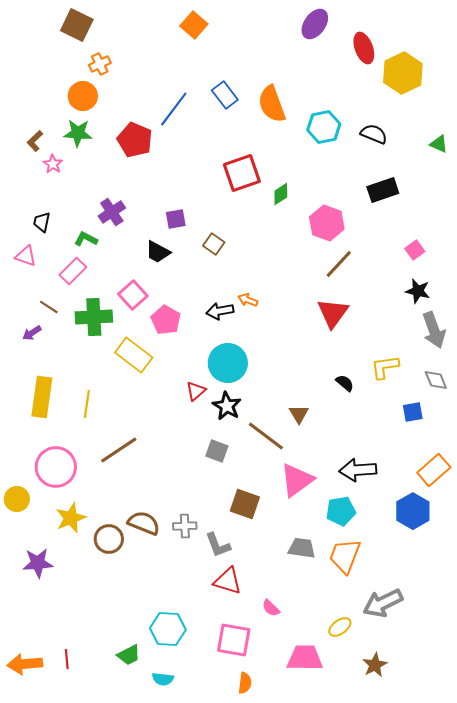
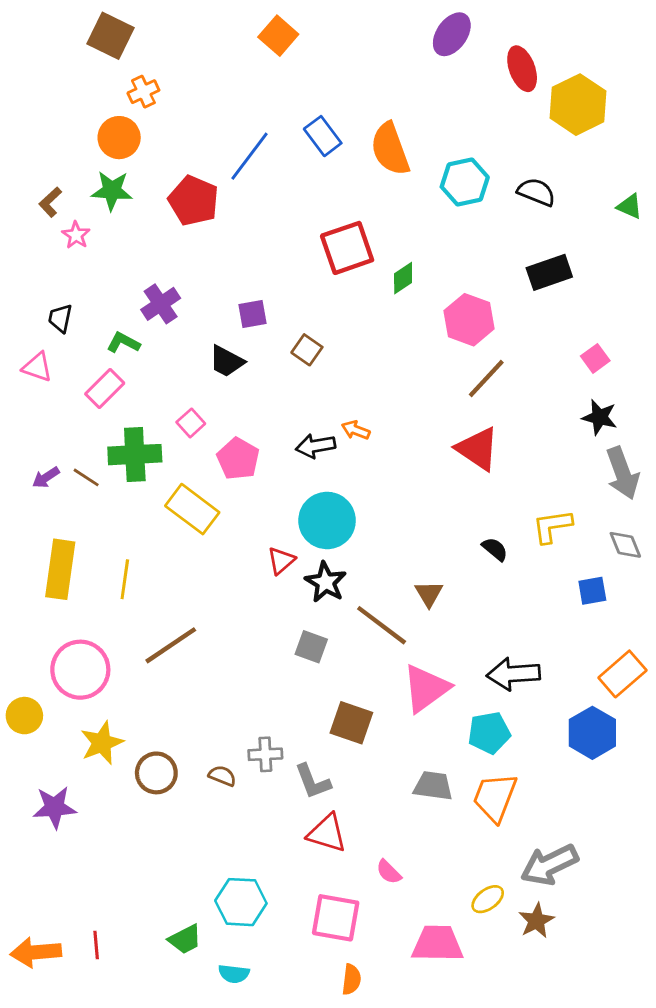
pink square: (133, 295) -> (191, 423), size x0.7
brown line: (49, 307) -> (86, 477), moved
red triangle: (333, 313) -> (478, 449), turned -32
brown semicircle: (144, 523) -> (222, 776), moved, size x0.6
brown star: (375, 665) -> (536, 921), moved

